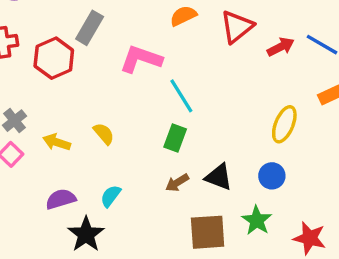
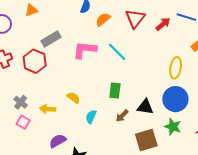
gray rectangle: (90, 28) -> (51, 39), turned 42
cyan line: (181, 96) -> (117, 52), moved
blue circle: (272, 176) -> (175, 99), size x1.6
cyan semicircle: (111, 196) -> (91, 117), moved

